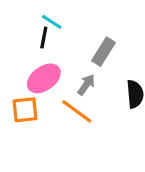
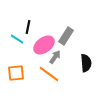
cyan line: (52, 22) -> (17, 39), moved
pink ellipse: (44, 78) -> (44, 45), moved

